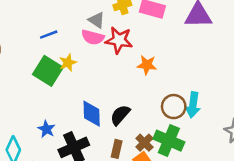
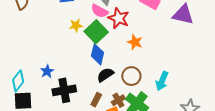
green square: (48, 71) -> (96, 32), moved
brown circle: (174, 107) -> (131, 76), moved
blue diamond: (92, 114) -> (98, 54), moved

